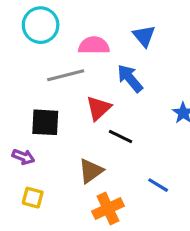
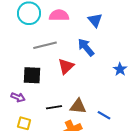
pink semicircle: (94, 45) -> (59, 15), moved
black line: (121, 136) -> (54, 107), moved, turned -35
brown triangle: (91, 171) -> (78, 106), moved, turned 42

